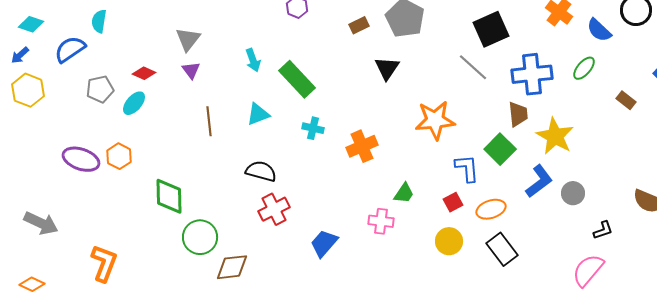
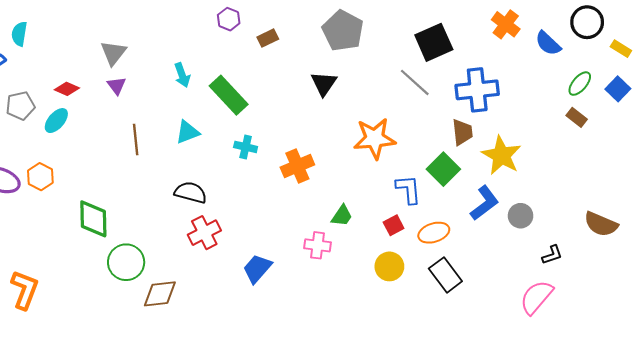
brown rectangle: (359, 25) -> (268, 38), moved
green ellipse: (584, 68) -> (580, 84), moved

